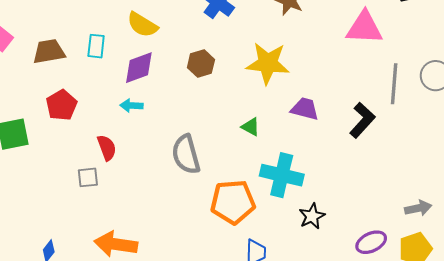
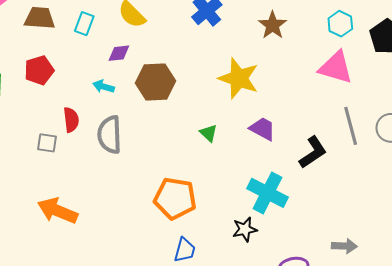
brown hexagon: (201, 64) -> (156, 82), moved, size x1.5
purple diamond: (139, 68) -> (119, 53), size x0.7
gray line: (394, 84) -> (351, 126), turned -33
gray semicircle: (186, 154) -> (110, 135), moved
cyan cross: (282, 175) -> (268, 193), moved

